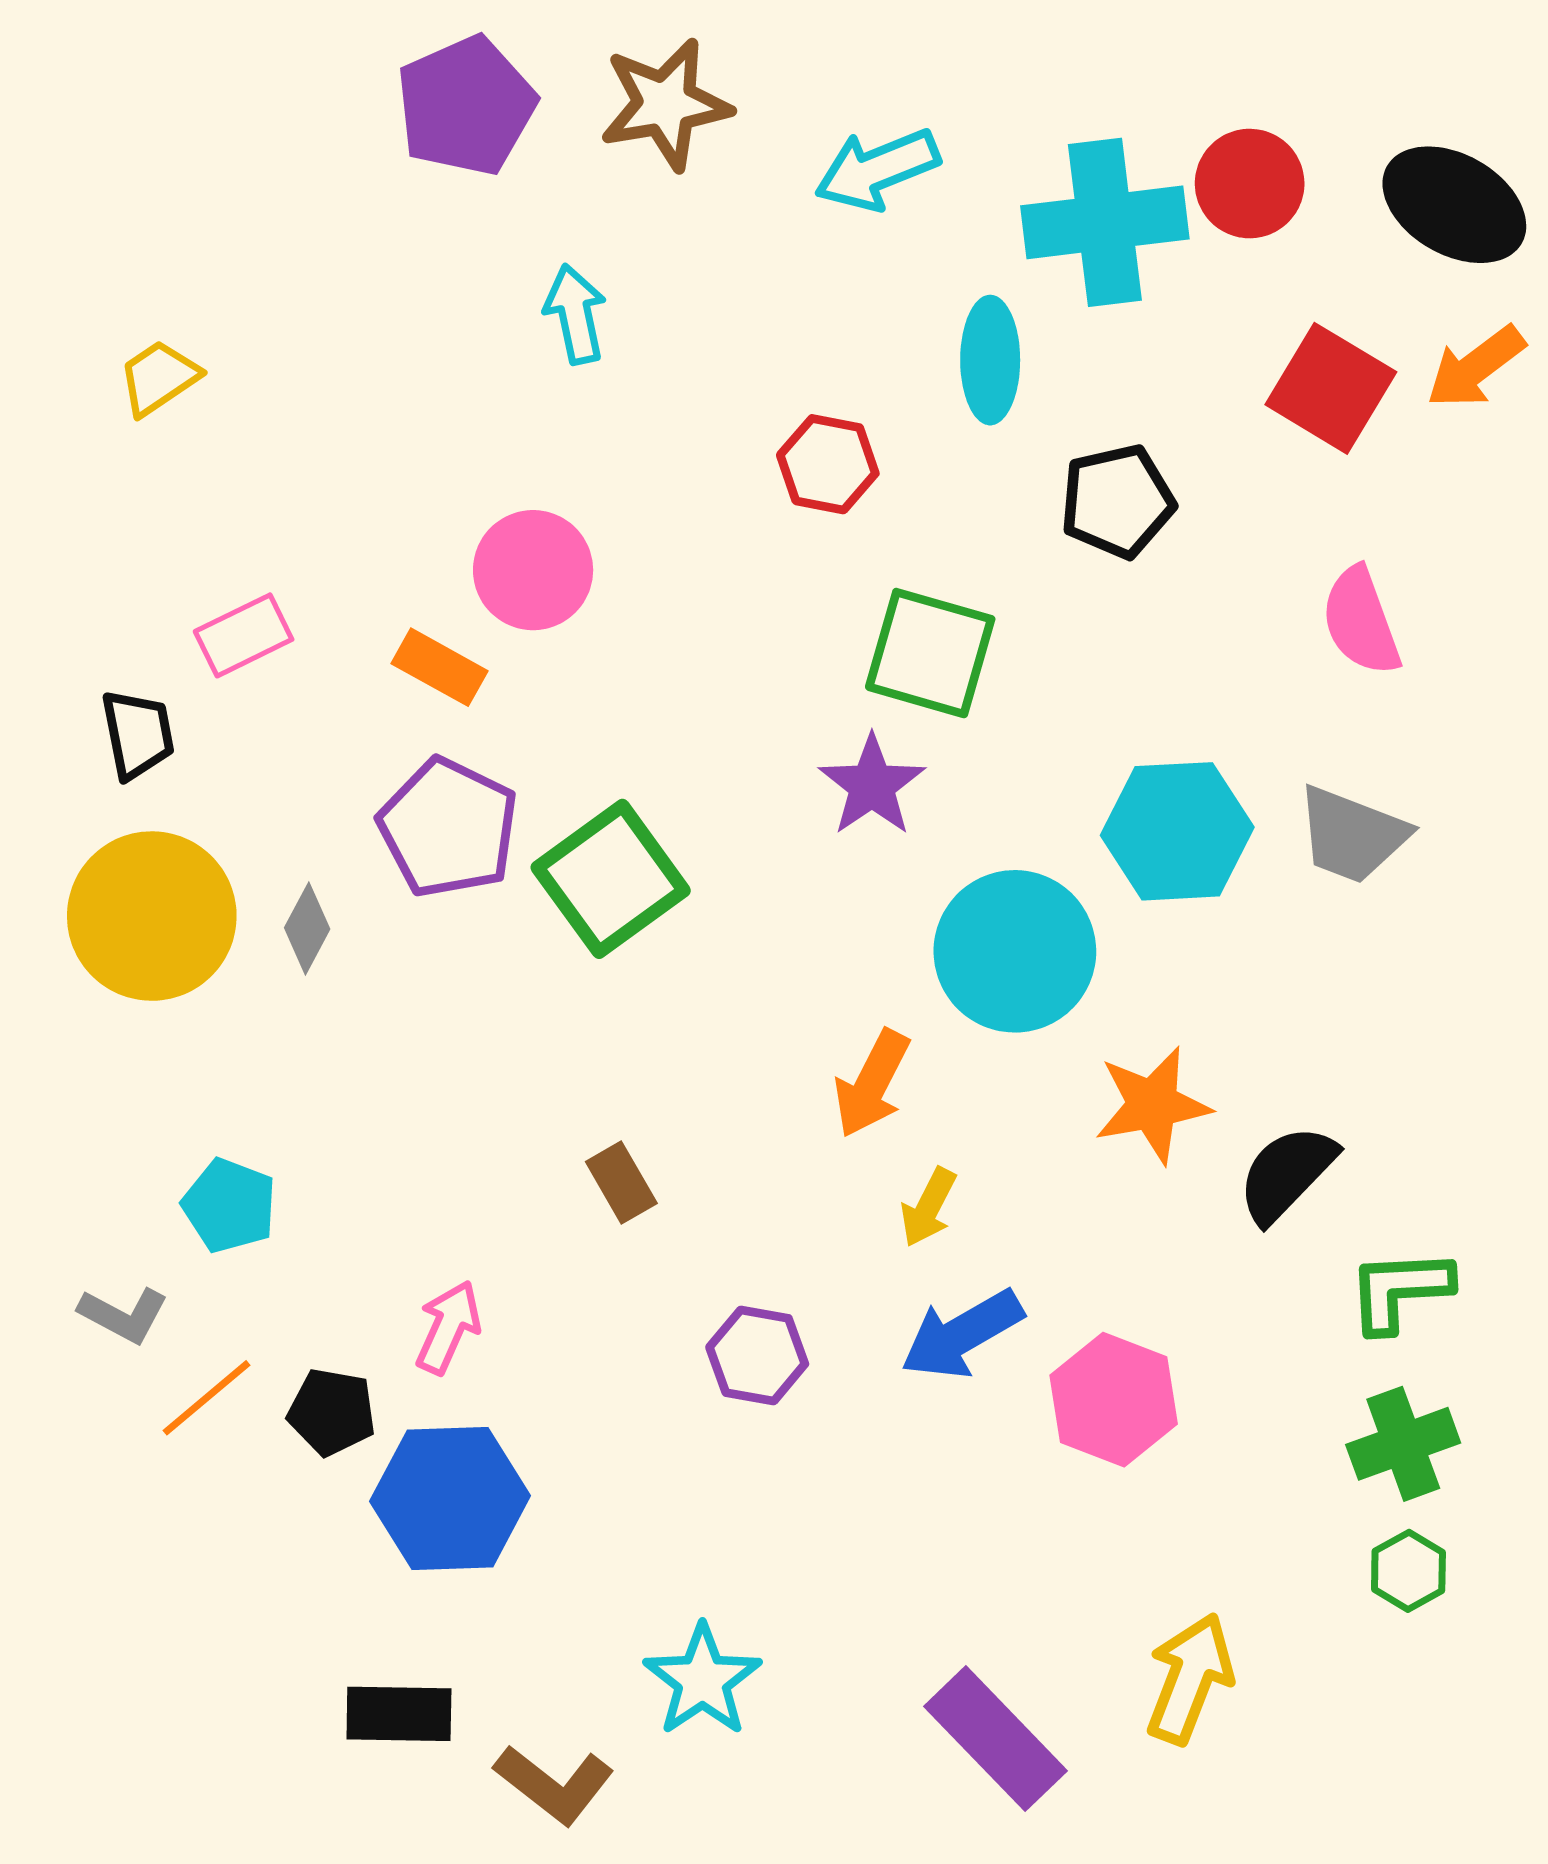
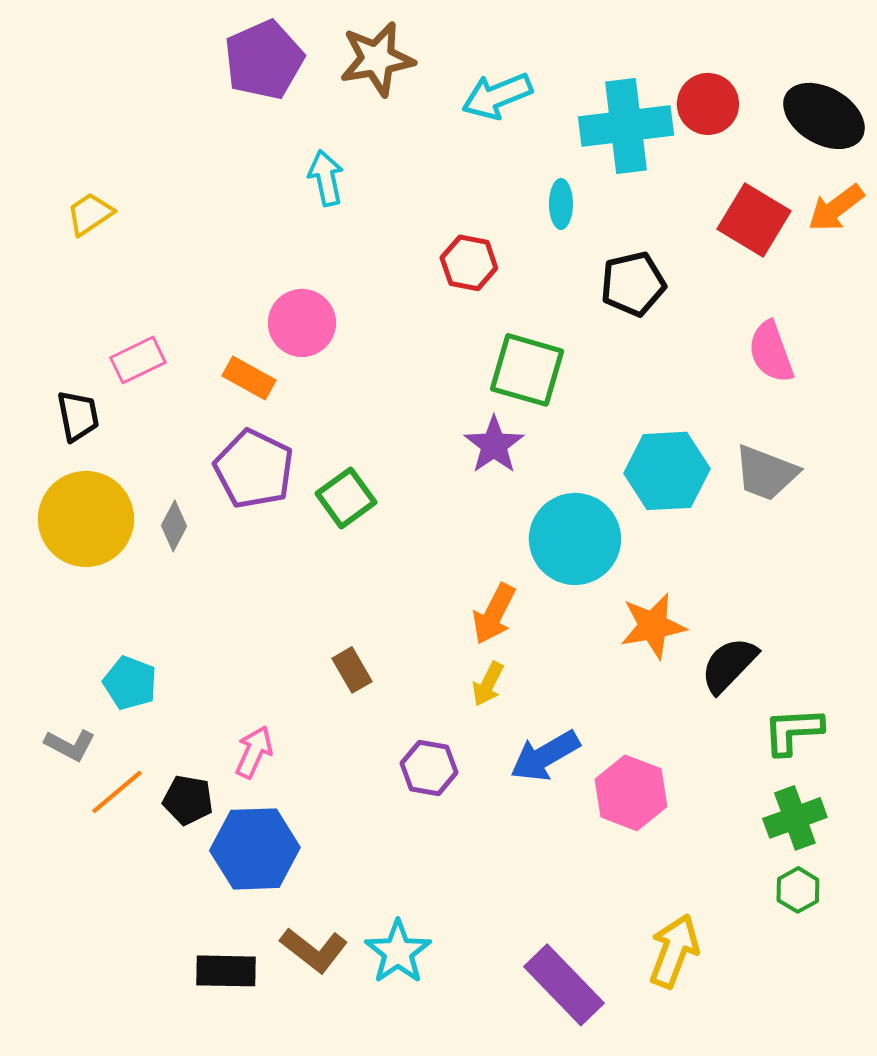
cyan ellipse: (990, 360) -> (561, 204), size x0.7
green square: (611, 879) -> (346, 498), size x0.7
yellow arrow: (928, 1207) -> (488, 684), moved
brown L-shape: (554, 1784) -> (314, 950), moved

